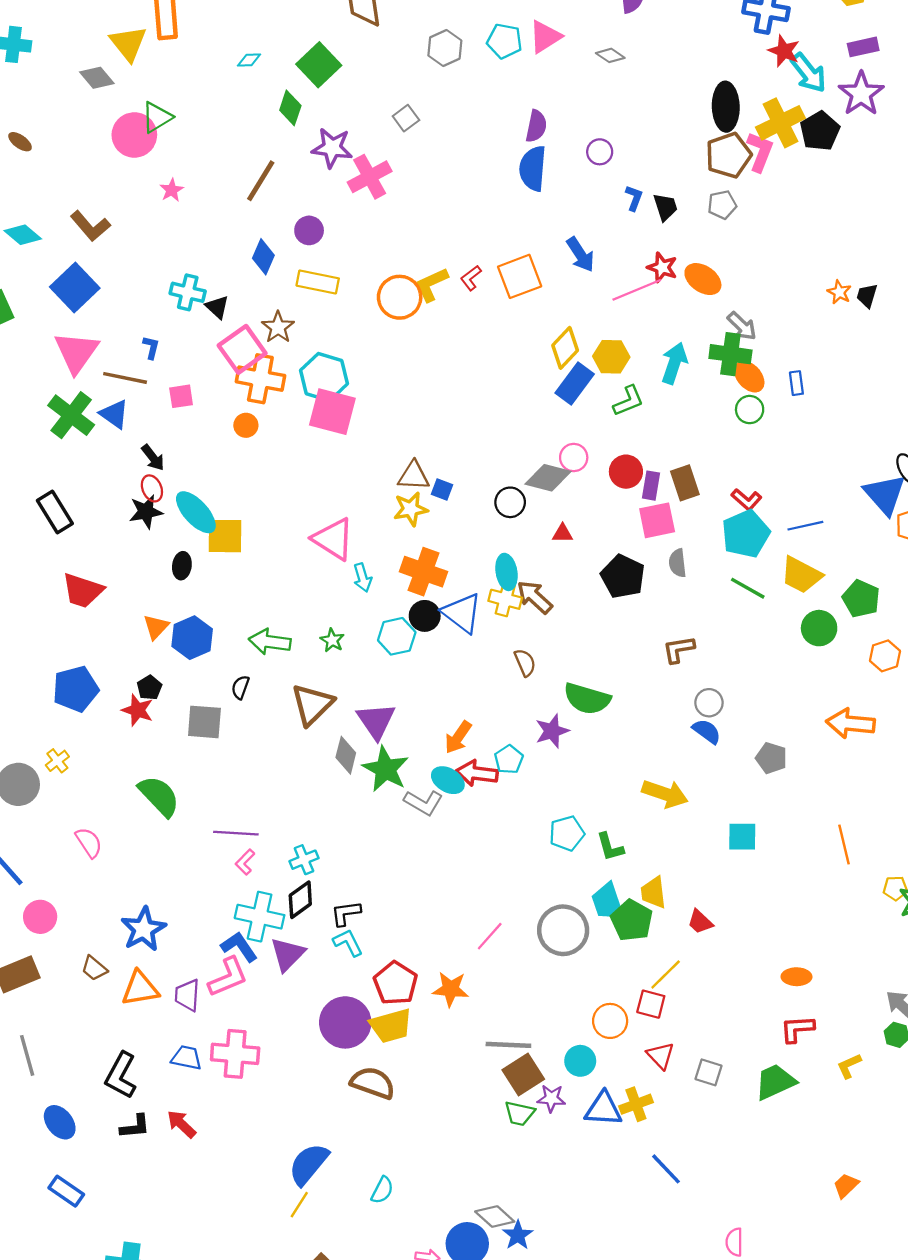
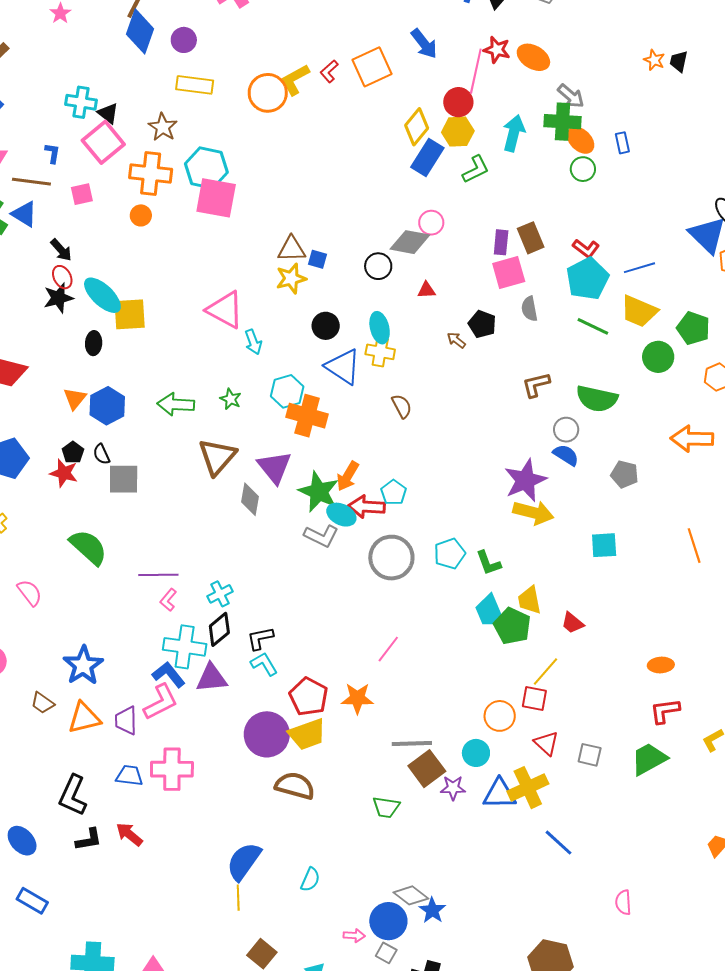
blue diamond: (263, 257) -> (140, 31), moved, size x1.4
pink line: (637, 290) -> (476, 71), turned -51
pink square: (242, 349) -> (103, 142), moved
red circle: (626, 472) -> (458, 102), moved
orange cross: (423, 572) -> (307, 416), moved
black pentagon: (623, 576) -> (482, 324), size x0.7
brown arrow: (535, 597) -> (456, 340), moved, size x0.6
black circle: (425, 616) -> (326, 326), moved
black semicircle: (240, 687) -> (101, 454), moved, turned -40
green semicircle: (587, 699) -> (597, 399), moved
purple star: (552, 731) -> (525, 480), moved, size x1.4
green star: (386, 769) -> (319, 492), moved
gray circle: (563, 930) -> (391, 558), moved
purple triangle: (288, 954) -> (212, 678), turned 44
yellow cross: (636, 1104) -> (528, 788), size x1.4
green trapezoid: (520, 1113) -> (386, 807), moved
yellow line: (299, 1205) -> (238, 898), turned -30

